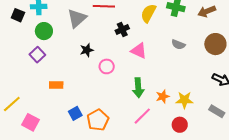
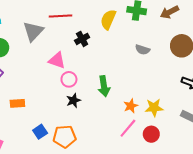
black star: (87, 50) -> (73, 100), moved
pink triangle: (139, 51) -> (57, 60), moved
green arrow: (138, 88) -> (104, 86), moved
pink line: (142, 116) -> (128, 128), moved
orange pentagon: (98, 120) -> (65, 137), turned 30

